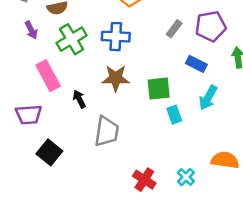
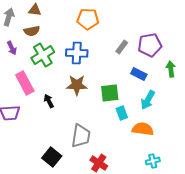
gray trapezoid: (107, 131) -> (81, 136), moved
black square: (49, 152) -> (52, 157), moved
orange semicircle: (225, 160) -> (143, 129), moved
cyan cross: (186, 177) -> (153, 161), moved, turned 32

